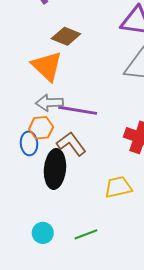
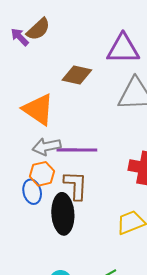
brown diamond: (66, 36) -> (77, 75), moved
brown L-shape: (71, 144) -> (76, 185), turned 48

